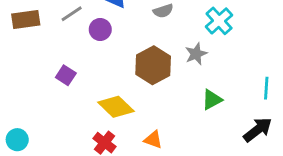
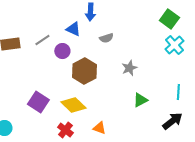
cyan cross: (219, 21) -> (174, 45), moved
brown hexagon: (153, 65) -> (84, 71), moved
purple square: (66, 75) -> (38, 102), moved, size x1.5

